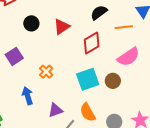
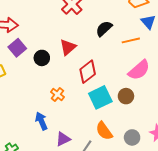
black circle: (31, 23) -> (42, 58), moved
red diamond: (92, 43) -> (88, 72), moved
purple square: (14, 56) -> (17, 48), moved
purple triangle: (55, 110) -> (63, 139), moved

